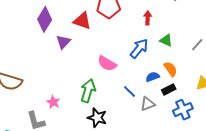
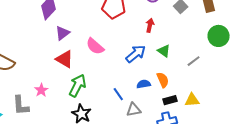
red triangle: (82, 21) -> (65, 59), moved
pink semicircle: (107, 64) -> (95, 46), moved
black rectangle: (169, 90) -> (170, 100), moved

